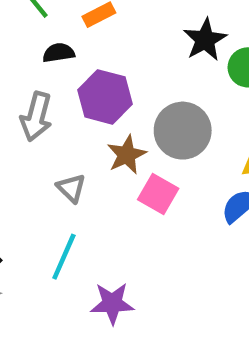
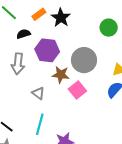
black star: (205, 40) -> (61, 18), moved
brown star: (127, 155) -> (61, 75), turned -30
pink square: (158, 194) -> (77, 90), turned 30

